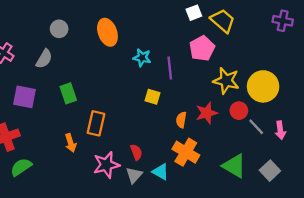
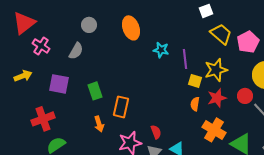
yellow trapezoid: (223, 21) -> (221, 34), moved
pink pentagon: (202, 48) -> (248, 42), moved
yellow star: (226, 81) -> (216, 70), moved, turned -30
green rectangle: (68, 93) -> (95, 91), moved
yellow square: (152, 97) -> (195, 81), moved
orange cross: (186, 152) -> (214, 130), moved

